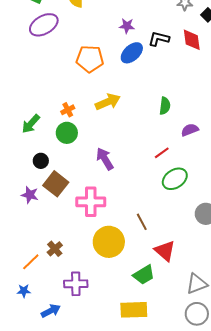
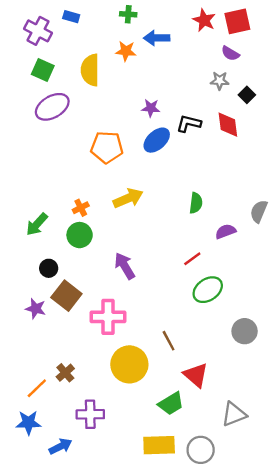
blue star: (24, 291) -> (28, 423), size x1.5
gray circle: (197, 314) -> (201, 450), moved

